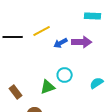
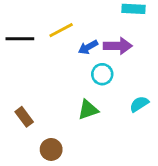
cyan circle: (65, 75) -> (102, 74), moved
green triangle: (48, 87) -> (88, 110), moved

